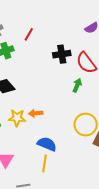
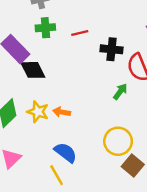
red line: (29, 34) -> (80, 33), moved, turned 32
yellow line: (44, 163) -> (57, 175), turned -54

